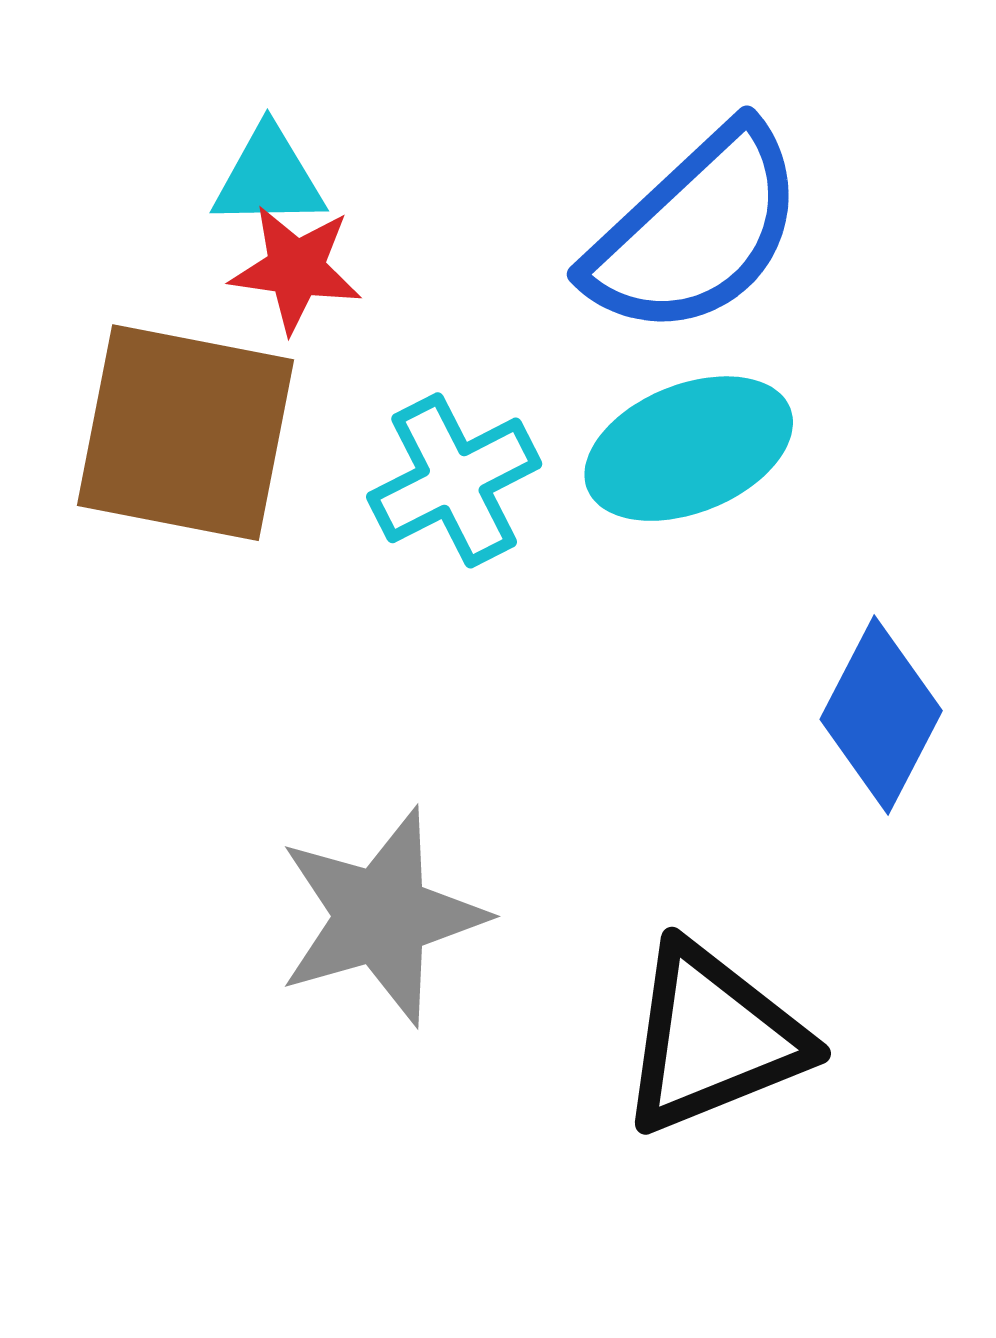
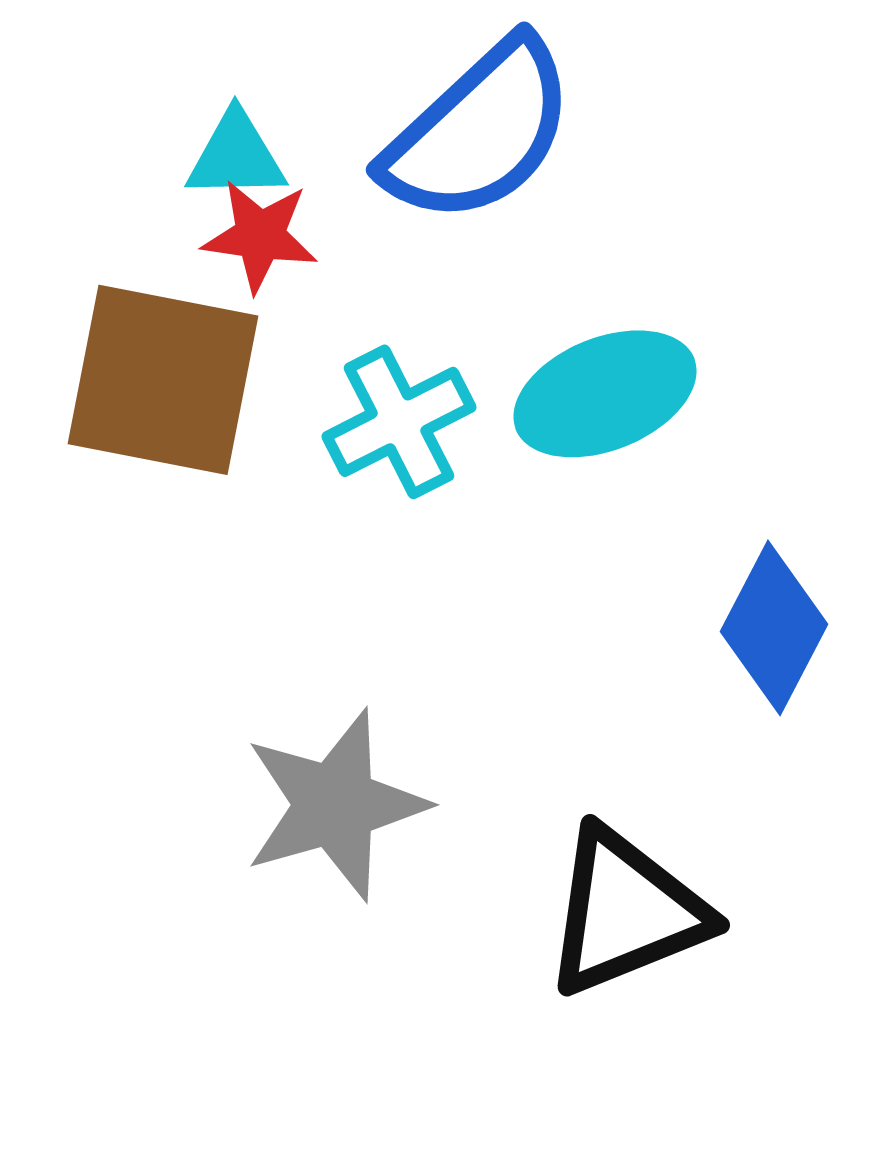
blue semicircle: (696, 231) -> (479, 132), moved

